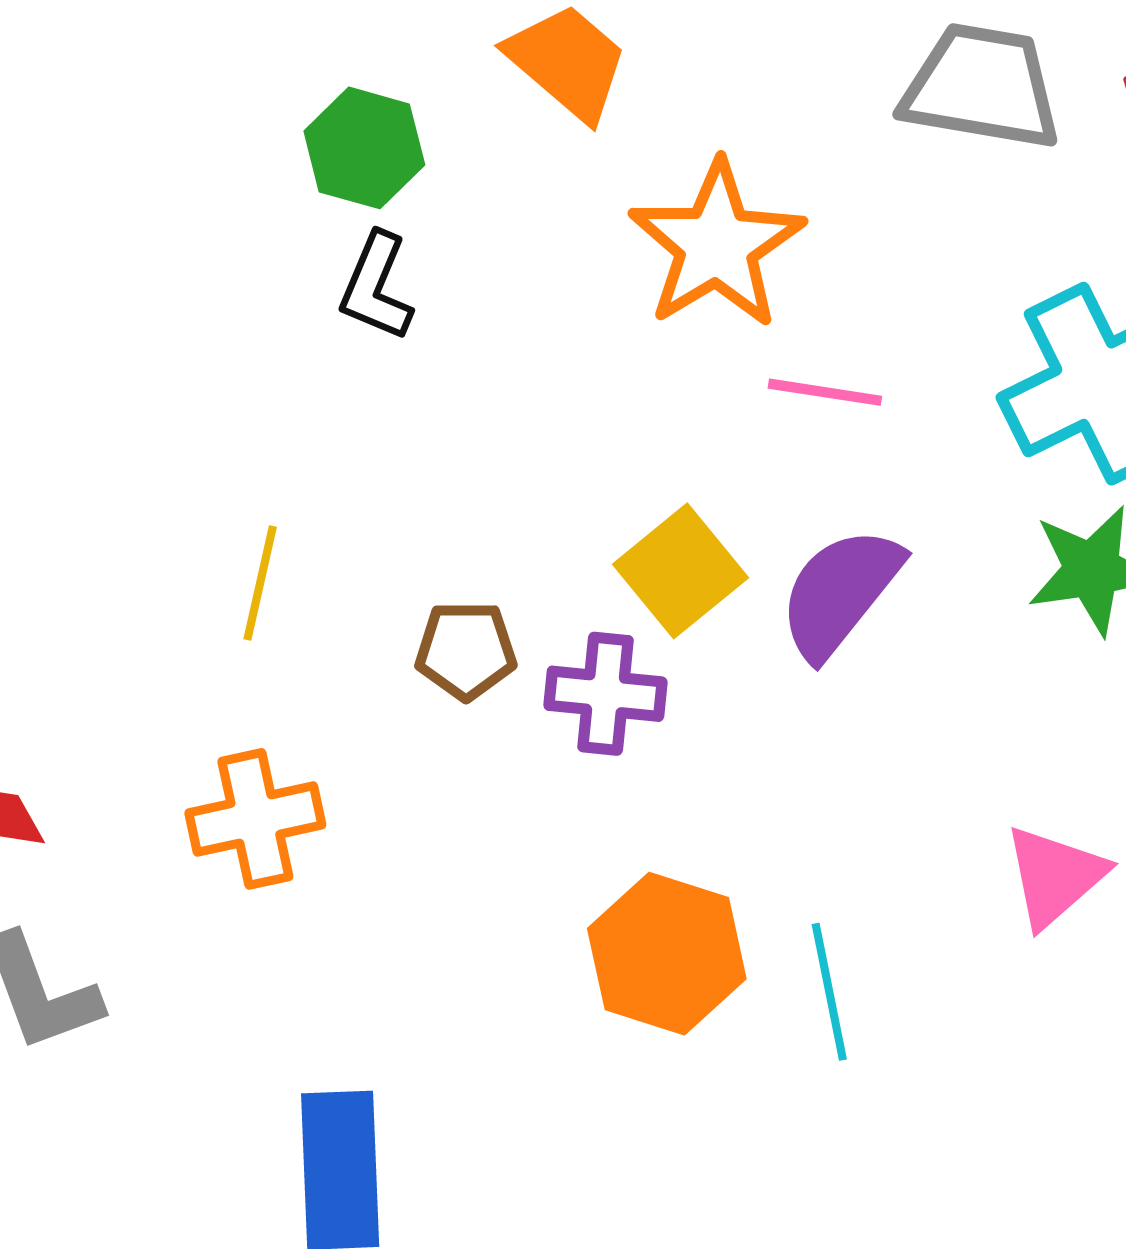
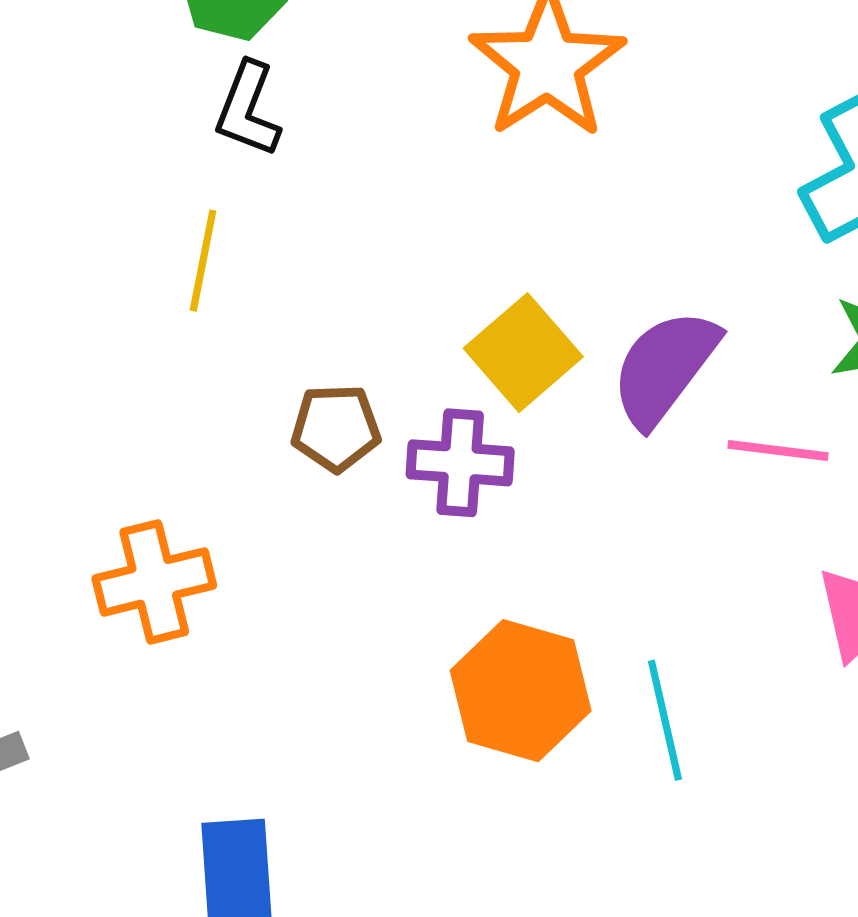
pink line: (825, 392) -> (778, 450), moved
yellow line: (260, 583) -> (203, 261), moved

